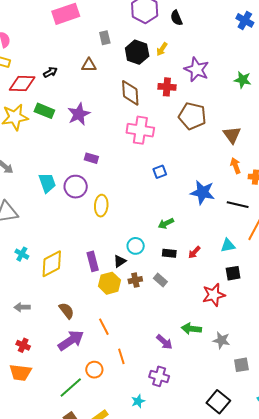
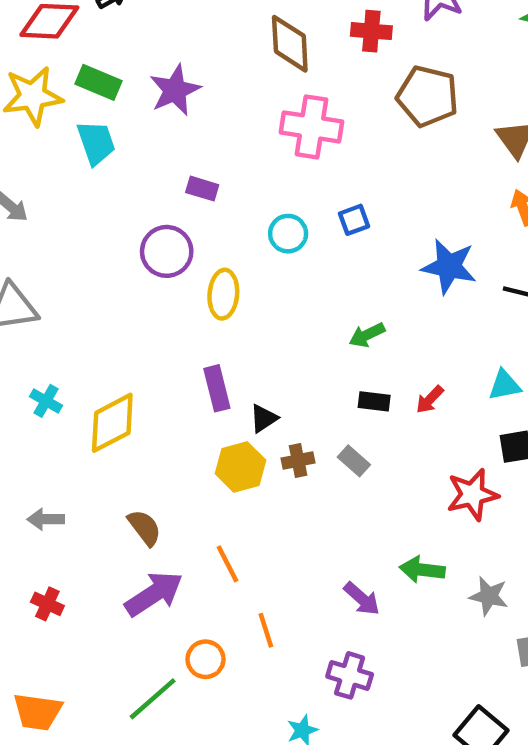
cyan trapezoid: (47, 183) -> (96, 143), moved
cyan circle: (136, 246) -> (288, 234), moved
purple rectangle: (93, 261) -> (217, 388), moved
orange trapezoid: (20, 373) -> (38, 712), moved

